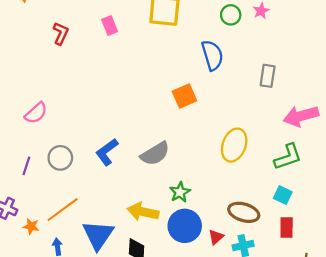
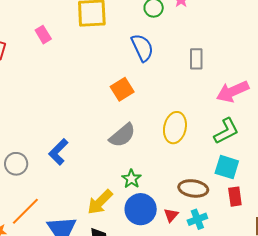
gray semicircle: (155, 154) -> (122, 135), moved
cyan square: (283, 195) -> (227, 167), size x1.4
yellow arrow: (143, 212) -> (100, 202), turned -48

